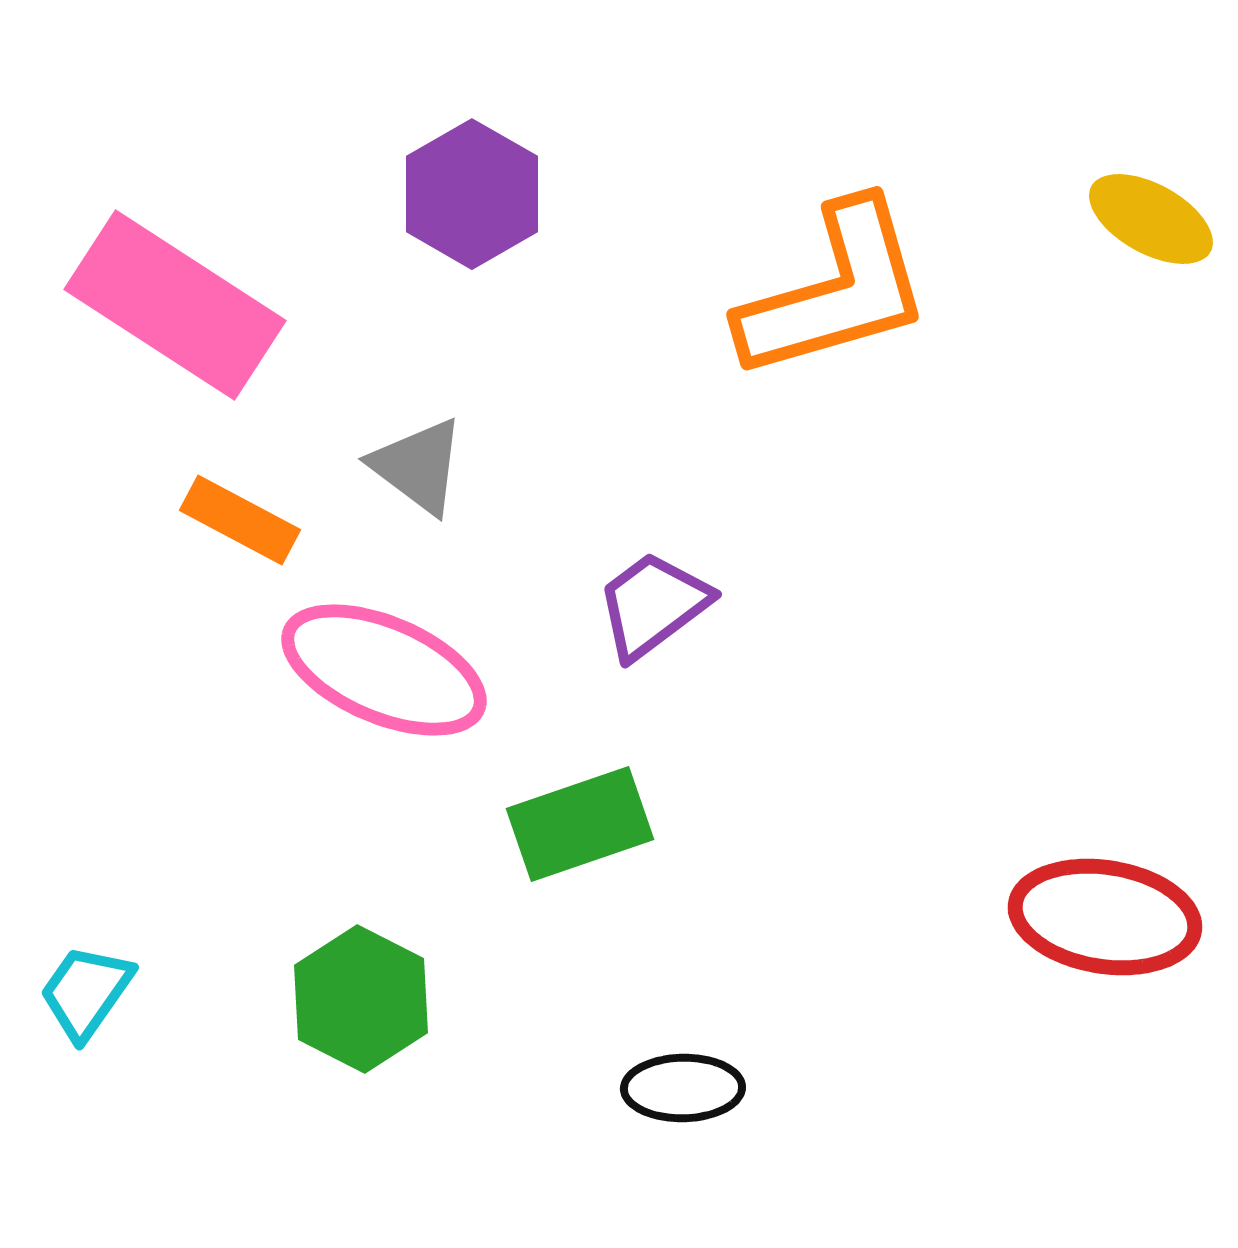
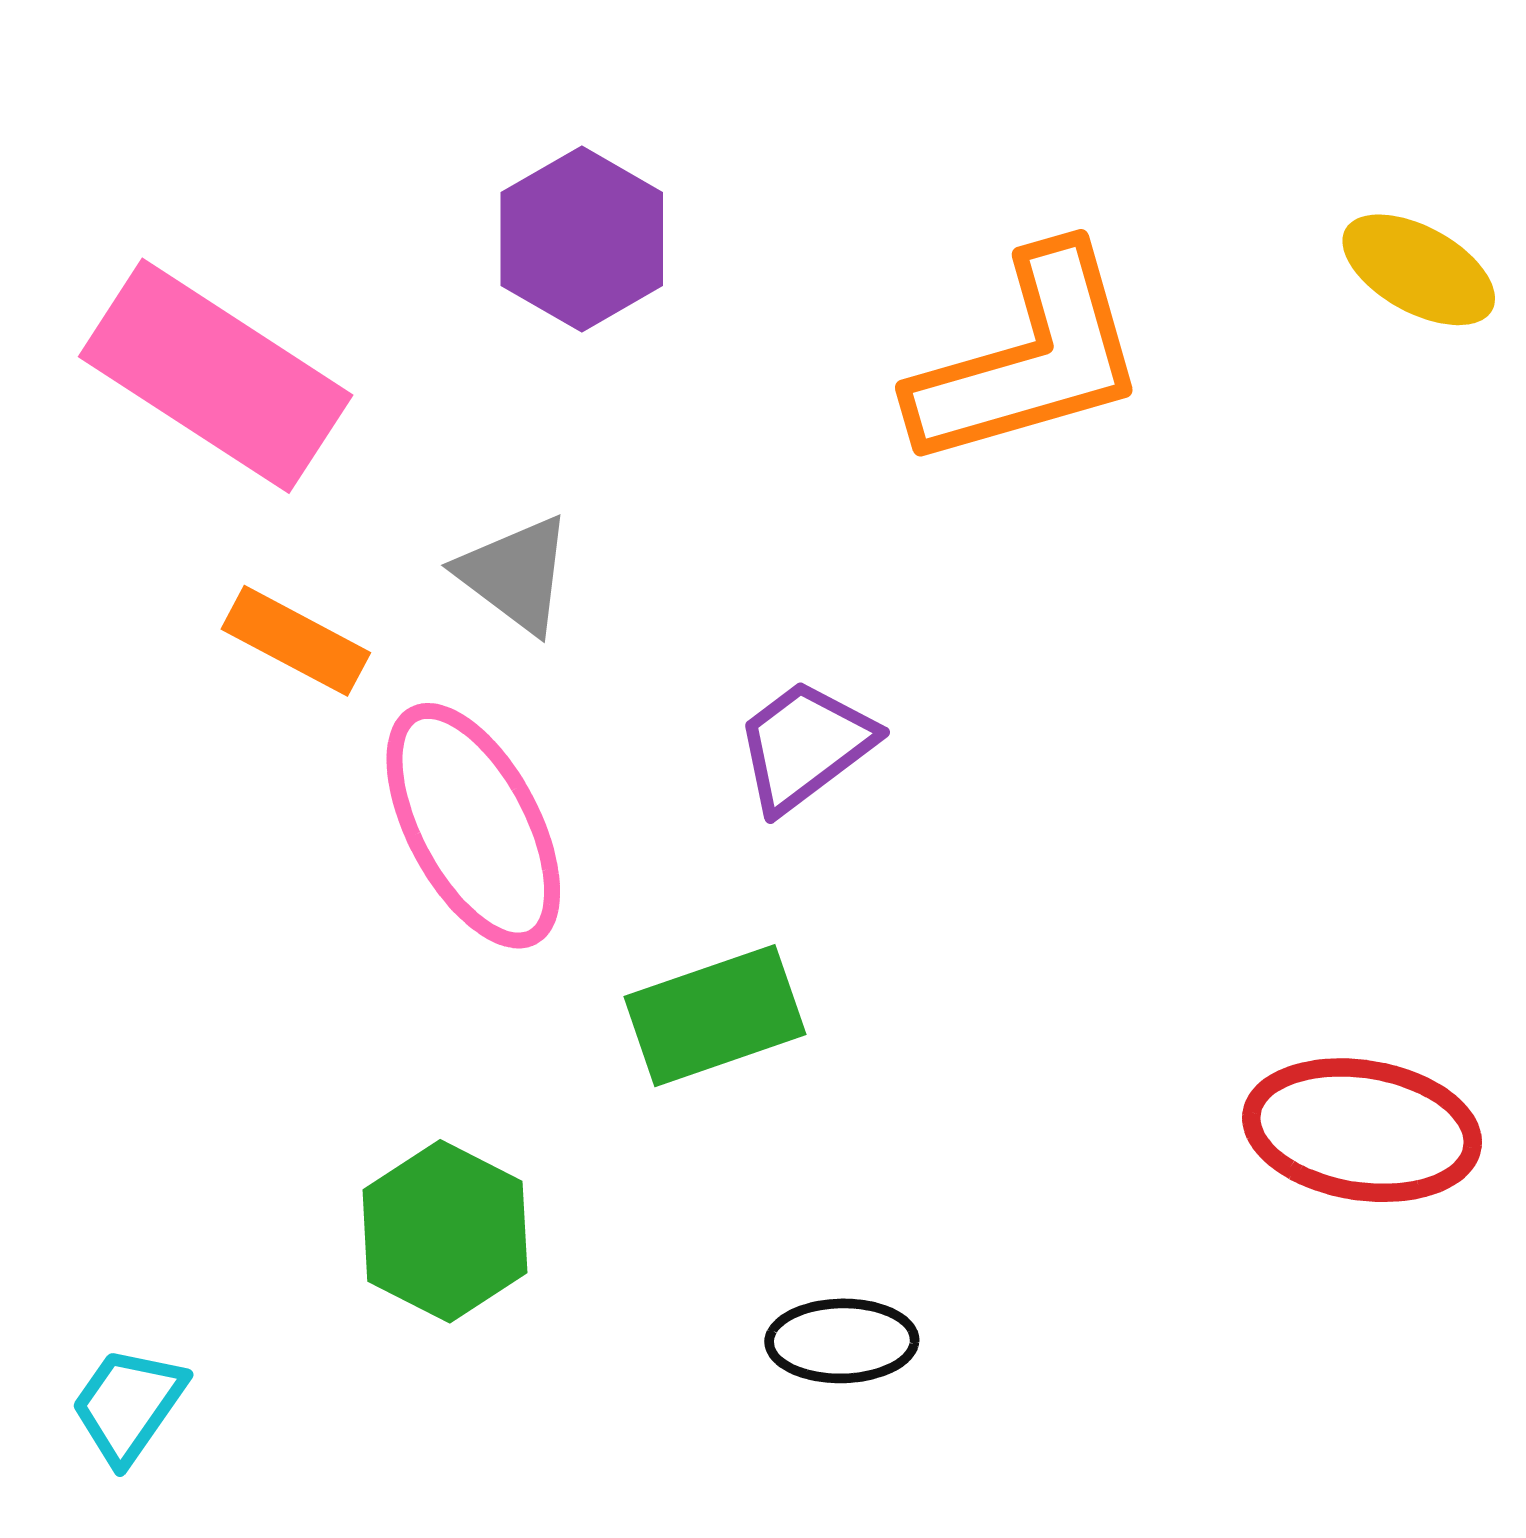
pink ellipse: (384, 670) -> (473, 826), turned 39
cyan trapezoid: (86, 992) -> (128, 1405), moved

